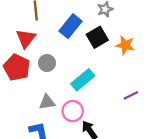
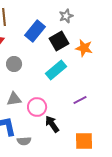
cyan rectangle: (83, 80) -> (56, 70), moved
purple line: (131, 95) -> (80, 100), moved

